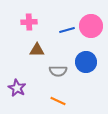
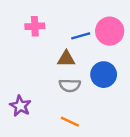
brown triangle: (37, 50) -> (66, 59), moved

